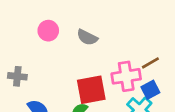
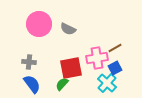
pink circle: (48, 31) -> (39, 24), size x1.6
gray cross: (17, 76) -> (29, 62), moved

